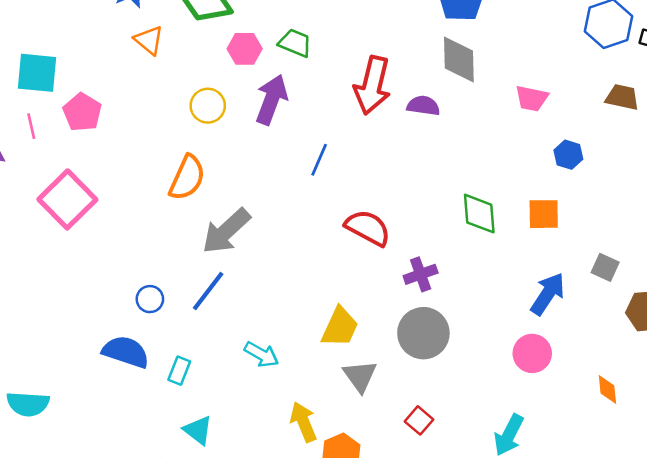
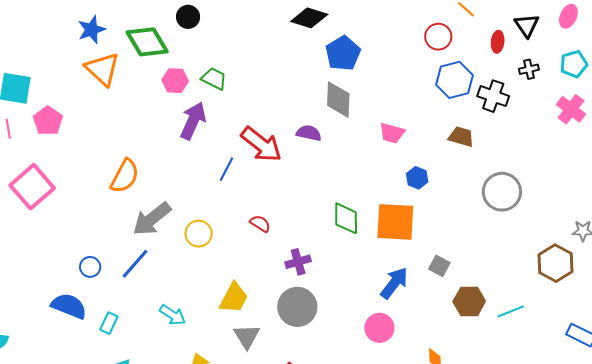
orange triangle: (149, 40) -> (102, 69), size x1.5
red arrow: (372, 85) -> (261, 144), moved, turned -69
yellow circle: (208, 106) -> (199, 234), moved
orange square: (544, 214) -> (395, 222), size x1.6
red semicircle: (368, 228) -> (260, 224), size x0.6

